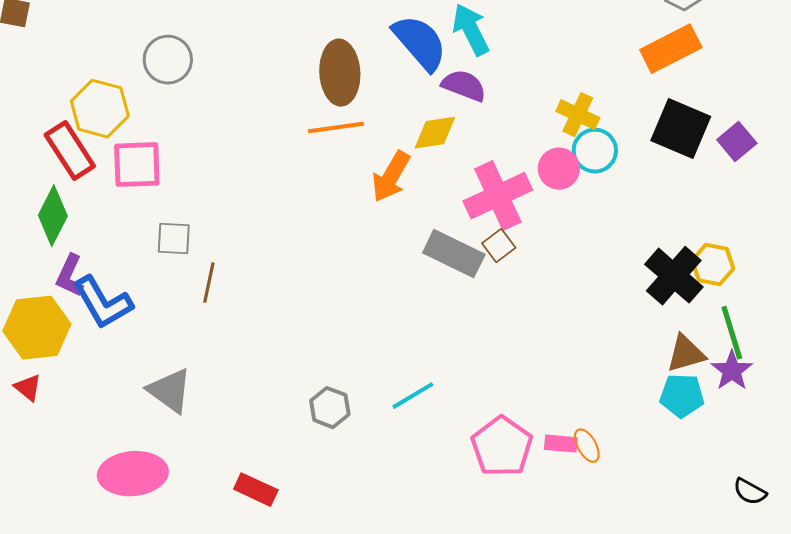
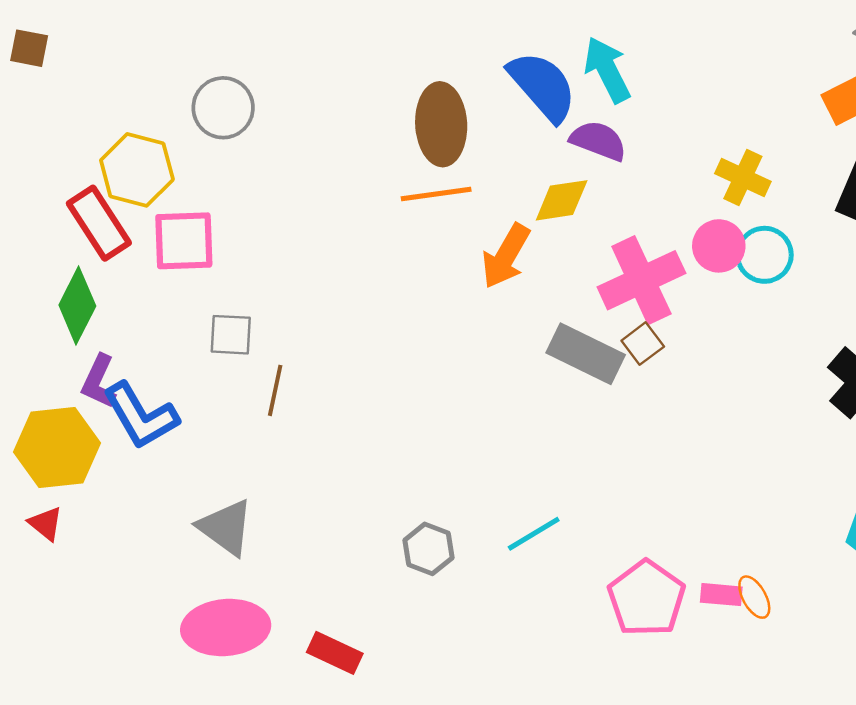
cyan circle: (595, 151) -> (764, 255), moved
pink ellipse: (133, 474) -> (226, 628), moved

